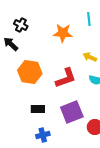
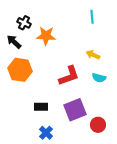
orange star: (63, 33) -> (46, 36), moved
orange hexagon: (30, 72) -> (20, 70), moved
blue cross: (43, 135) -> (46, 133), turned -32

